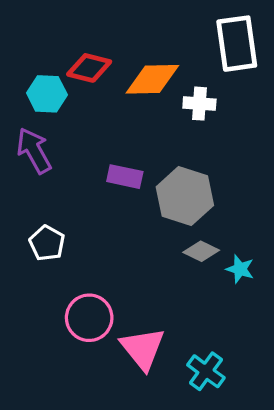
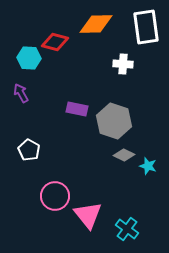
orange diamond: (152, 79) -> (96, 24), moved
purple arrow: (34, 151) -> (21, 93), size x0.7

